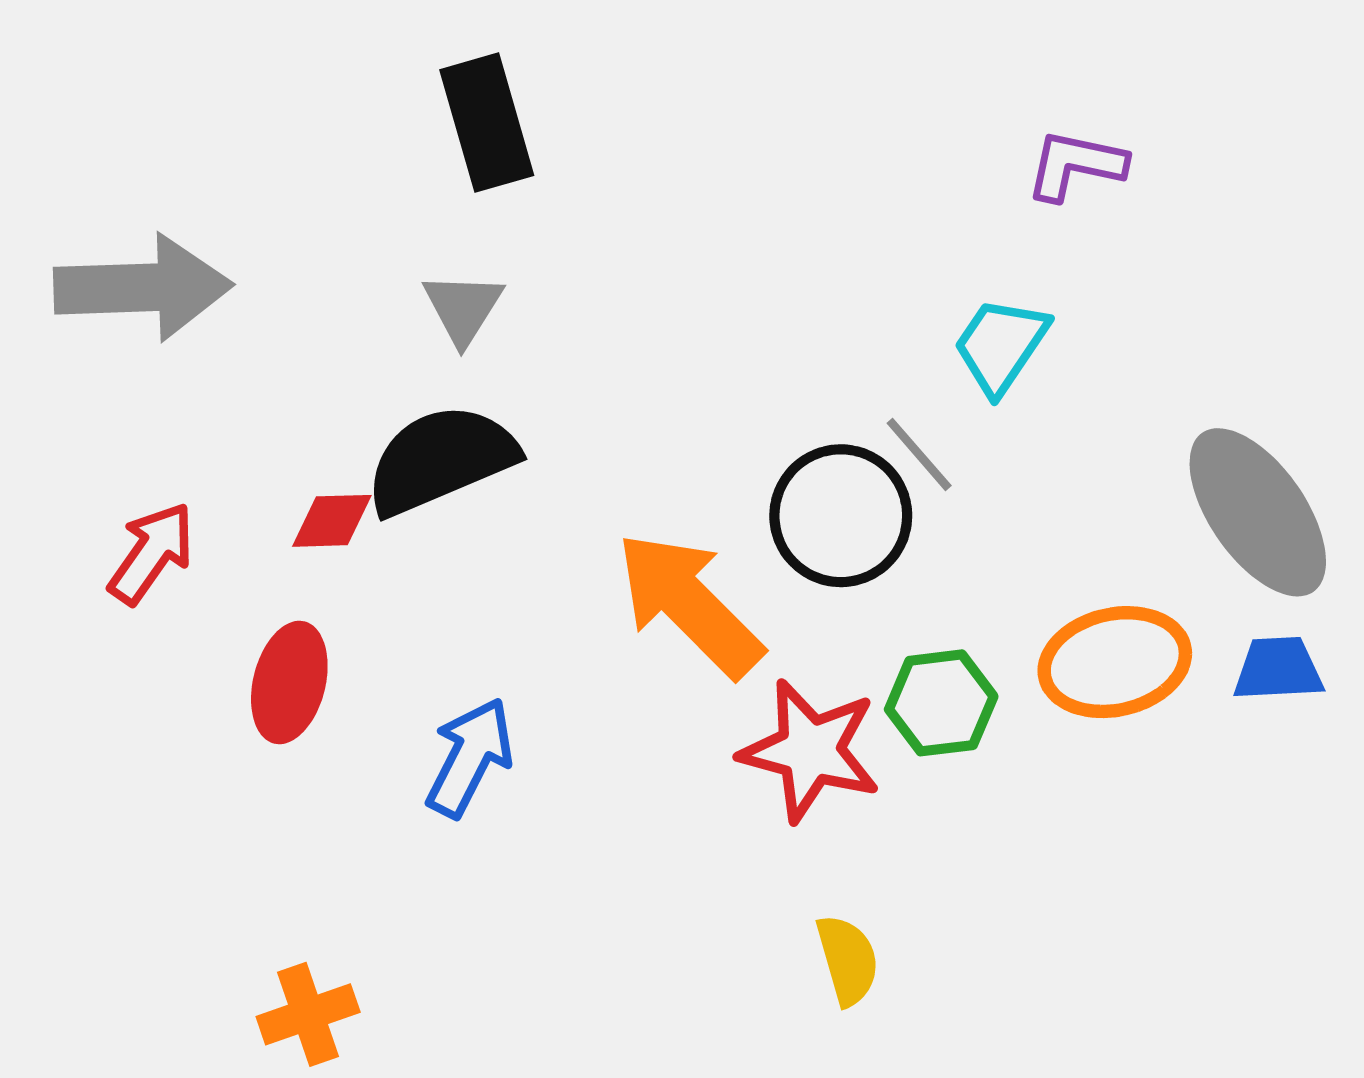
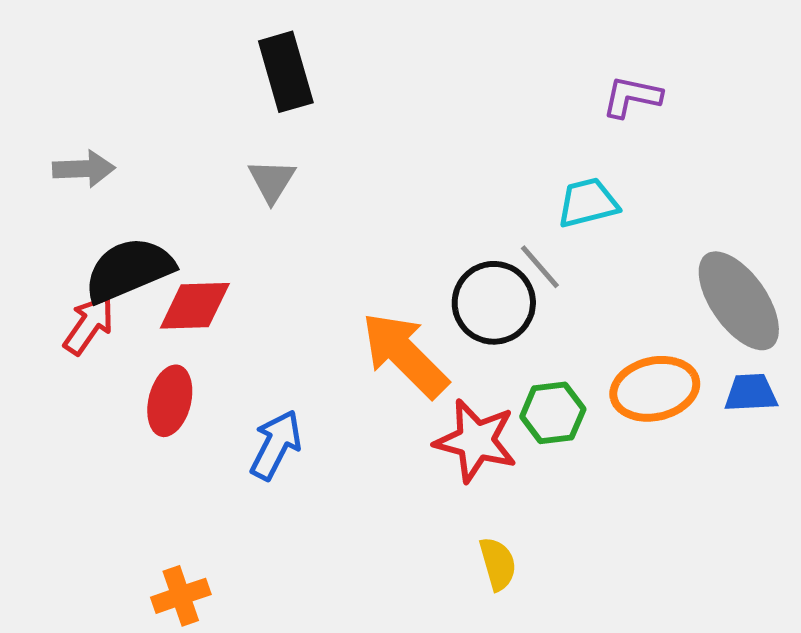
gray arrow: (143, 288) -> (84, 169), size x0.6
cyan trapezoid: (1001, 345) -> (588, 203), turned 42
black semicircle: (441, 460) -> (129, 270), moved
red diamond: (332, 521) -> (195, 306), size x1.5

